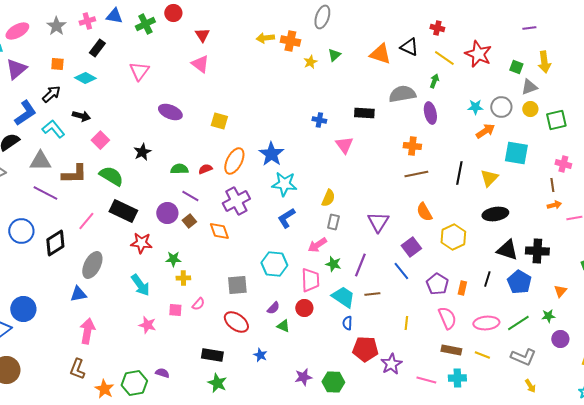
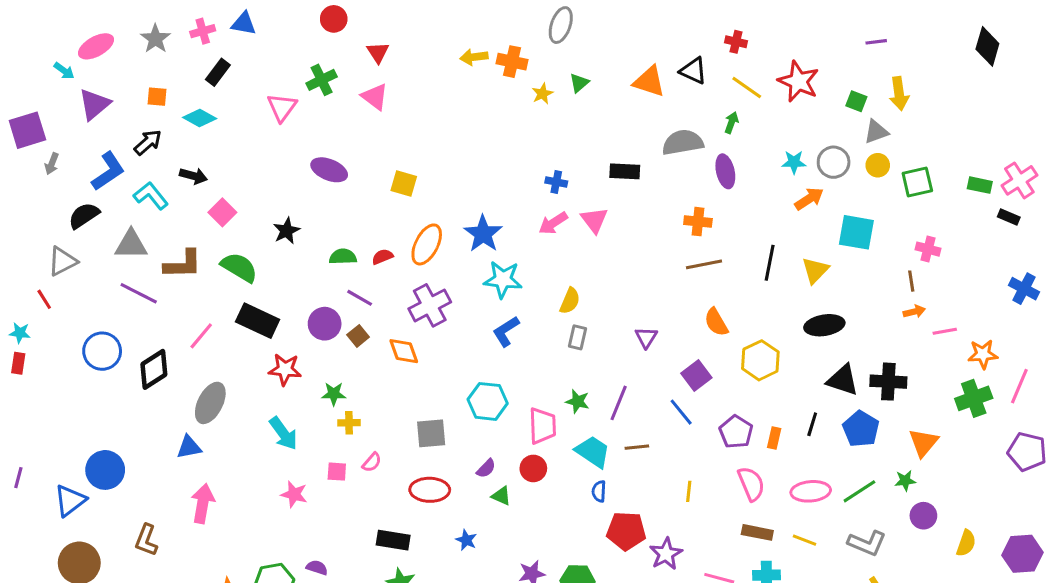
green cross: (145, 24) -> (322, 80), moved
purple triangle: (378, 222) -> (646, 337), size x0.7
pink arrow: (317, 245) -> (553, 223), moved
orange triangle: (560, 291) -> (923, 443), size x1.5
red ellipse: (236, 322) -> (430, 490), turned -35
brown L-shape: (77, 369) -> (146, 540), moved

